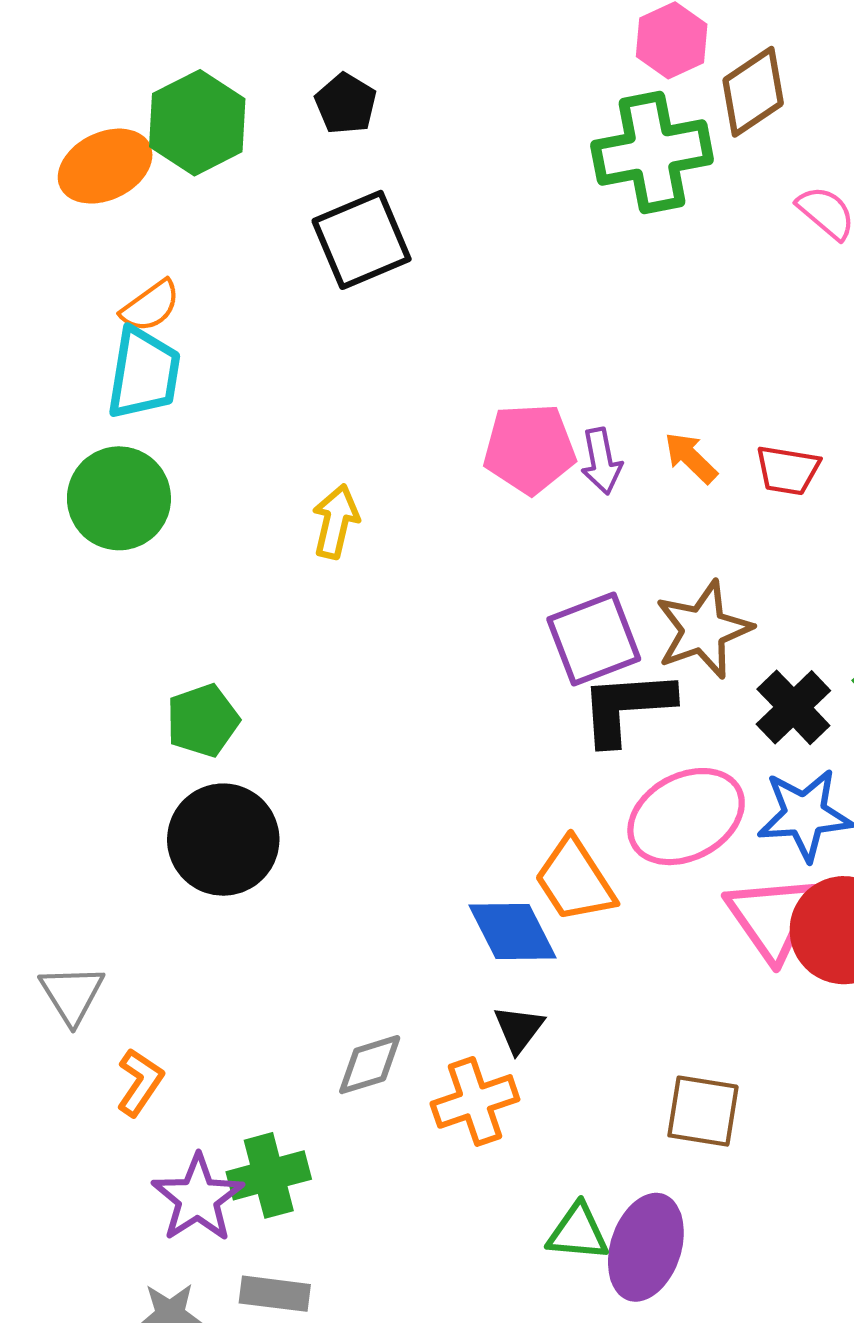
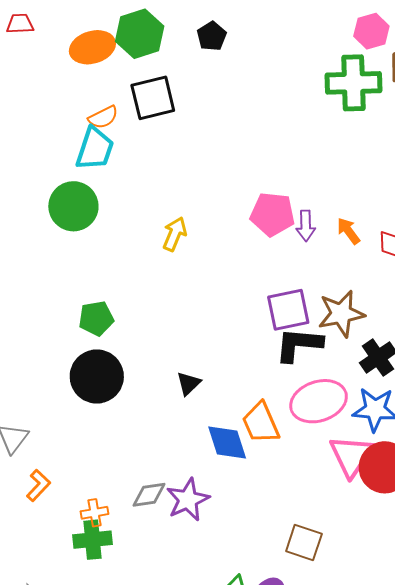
black square: (362, 240) -> (153, 98), moved
black triangle: (519, 1029) -> (188, 383), moved
orange cross: (475, 1101) -> (95, 513), moved, size x0.7
purple star: (198, 1198) -> (188, 500), moved

